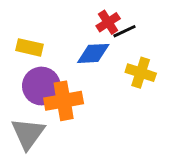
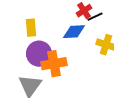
yellow rectangle: (30, 47) -> (31, 28), turned 72

